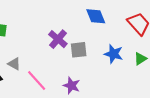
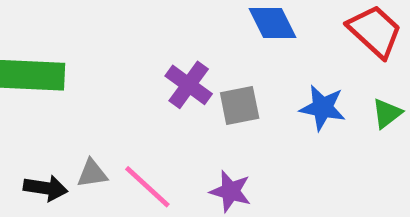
gray triangle: (14, 64) -> (92, 173), moved, turned -32

